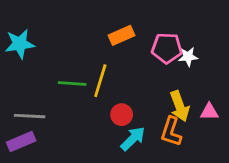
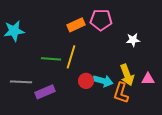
orange rectangle: (122, 35) -> (76, 25), moved
pink pentagon: (167, 48) -> (101, 20), moved
cyan arrow: (133, 139) -> (103, 81), moved, turned 60
purple rectangle: (21, 141) -> (45, 92), moved

